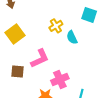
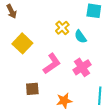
brown square: (17, 71) -> (32, 89), moved
pink cross: (60, 79) -> (82, 67), moved

